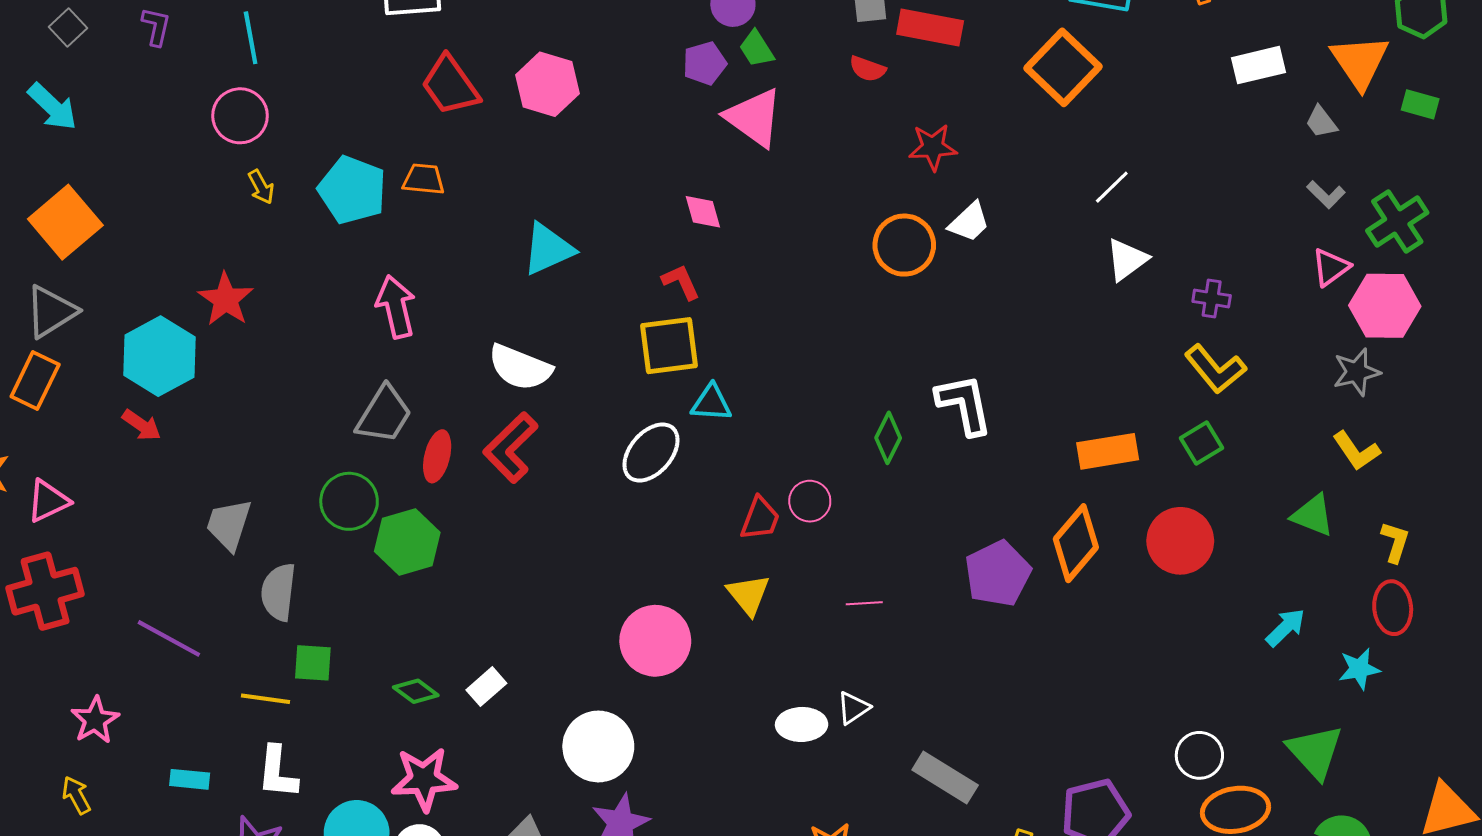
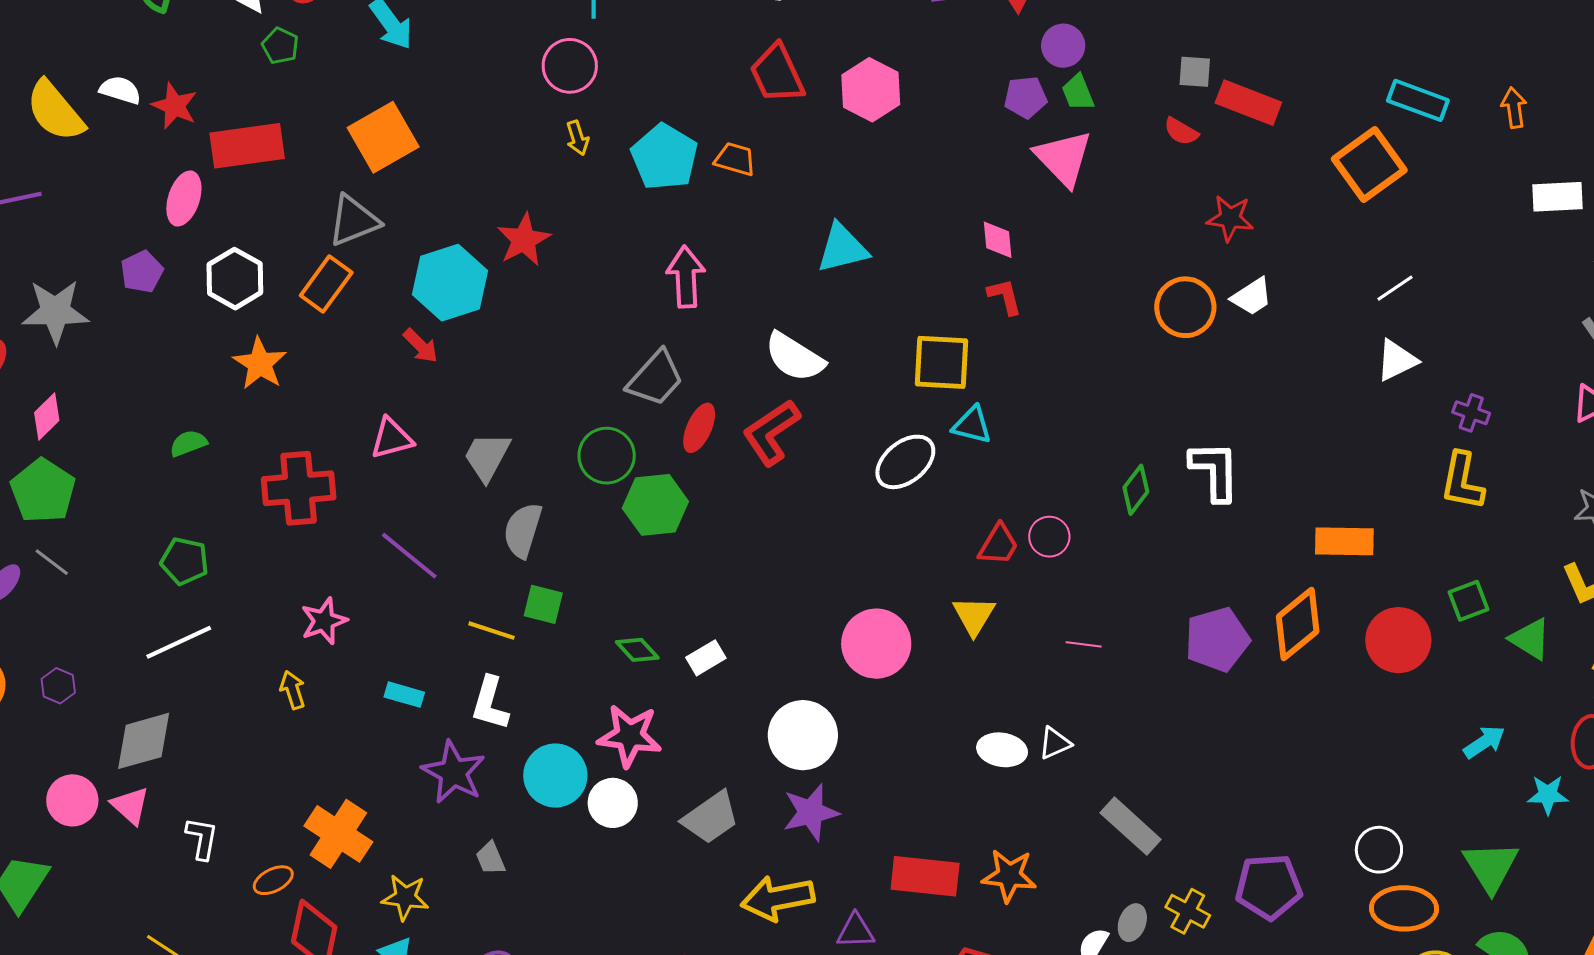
red L-shape: (681, 282) -> (1005, 297), moved
yellow L-shape: (1215, 369) -> (1462, 481), turned 40
green square: (1202, 443) -> (1468, 601), moved
pink triangle: (48, 501) -> (392, 438), moved

